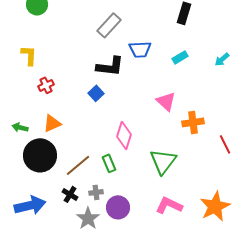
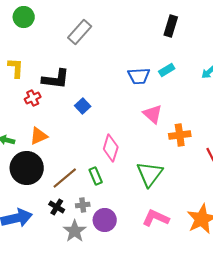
gray rectangle: (109, 25) -> (80, 32), moved
blue trapezoid: (140, 49) -> (139, 76), moved
black L-shape: (110, 66) -> (56, 79), moved

